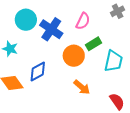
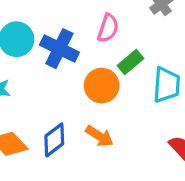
blue diamond: (38, 72) -> (54, 140), moved
orange arrow: (82, 87) -> (99, 136), moved

